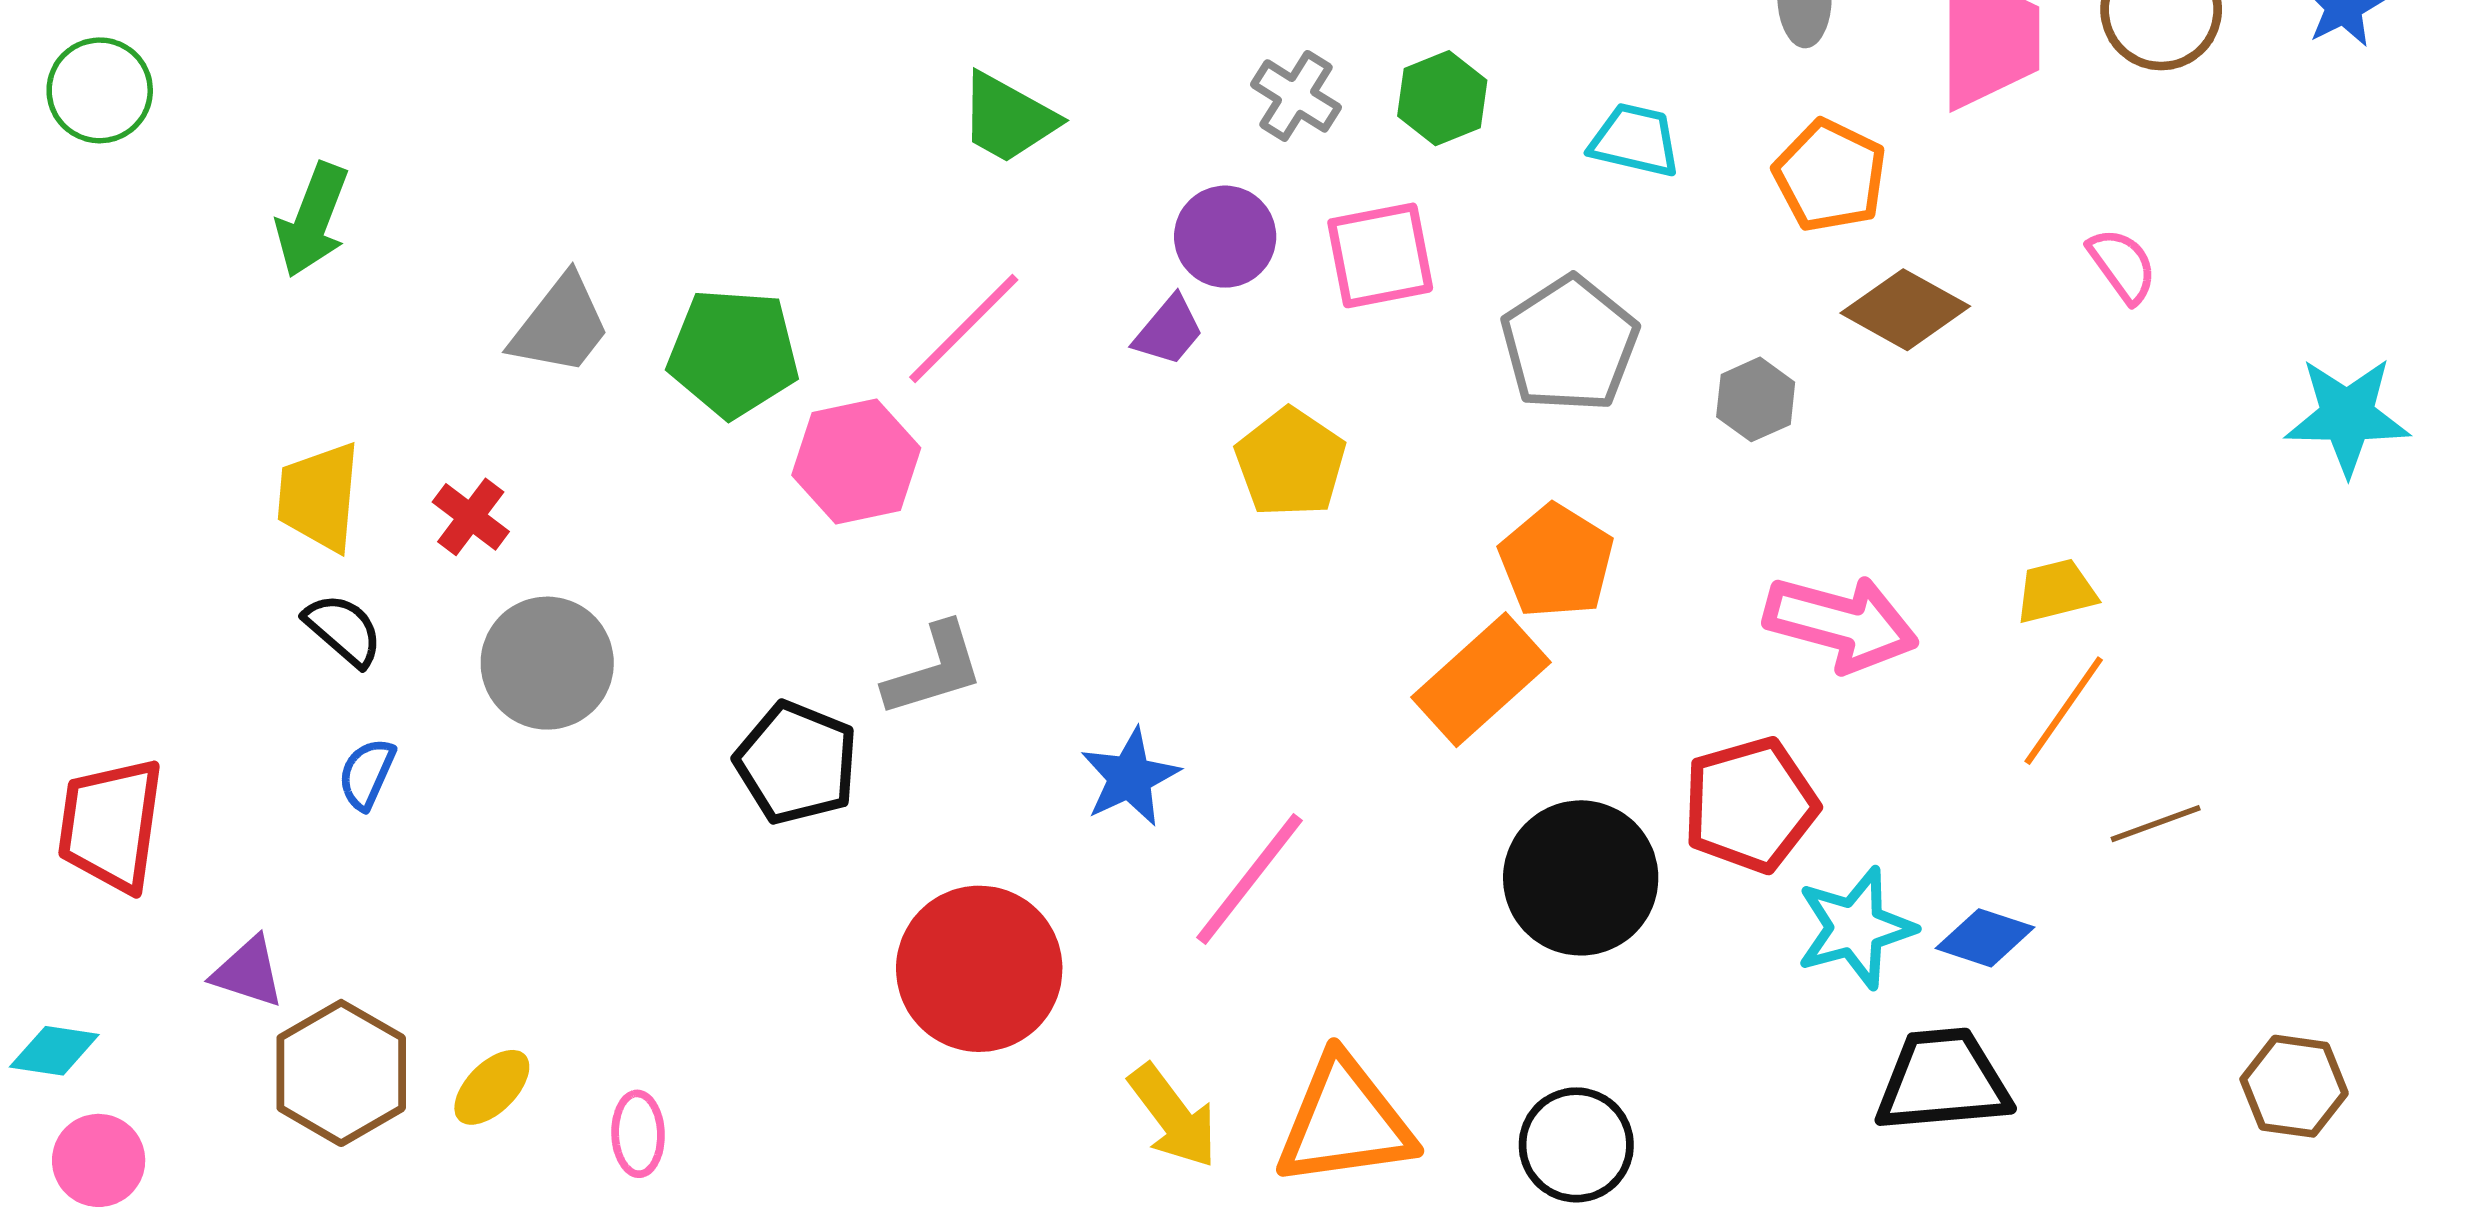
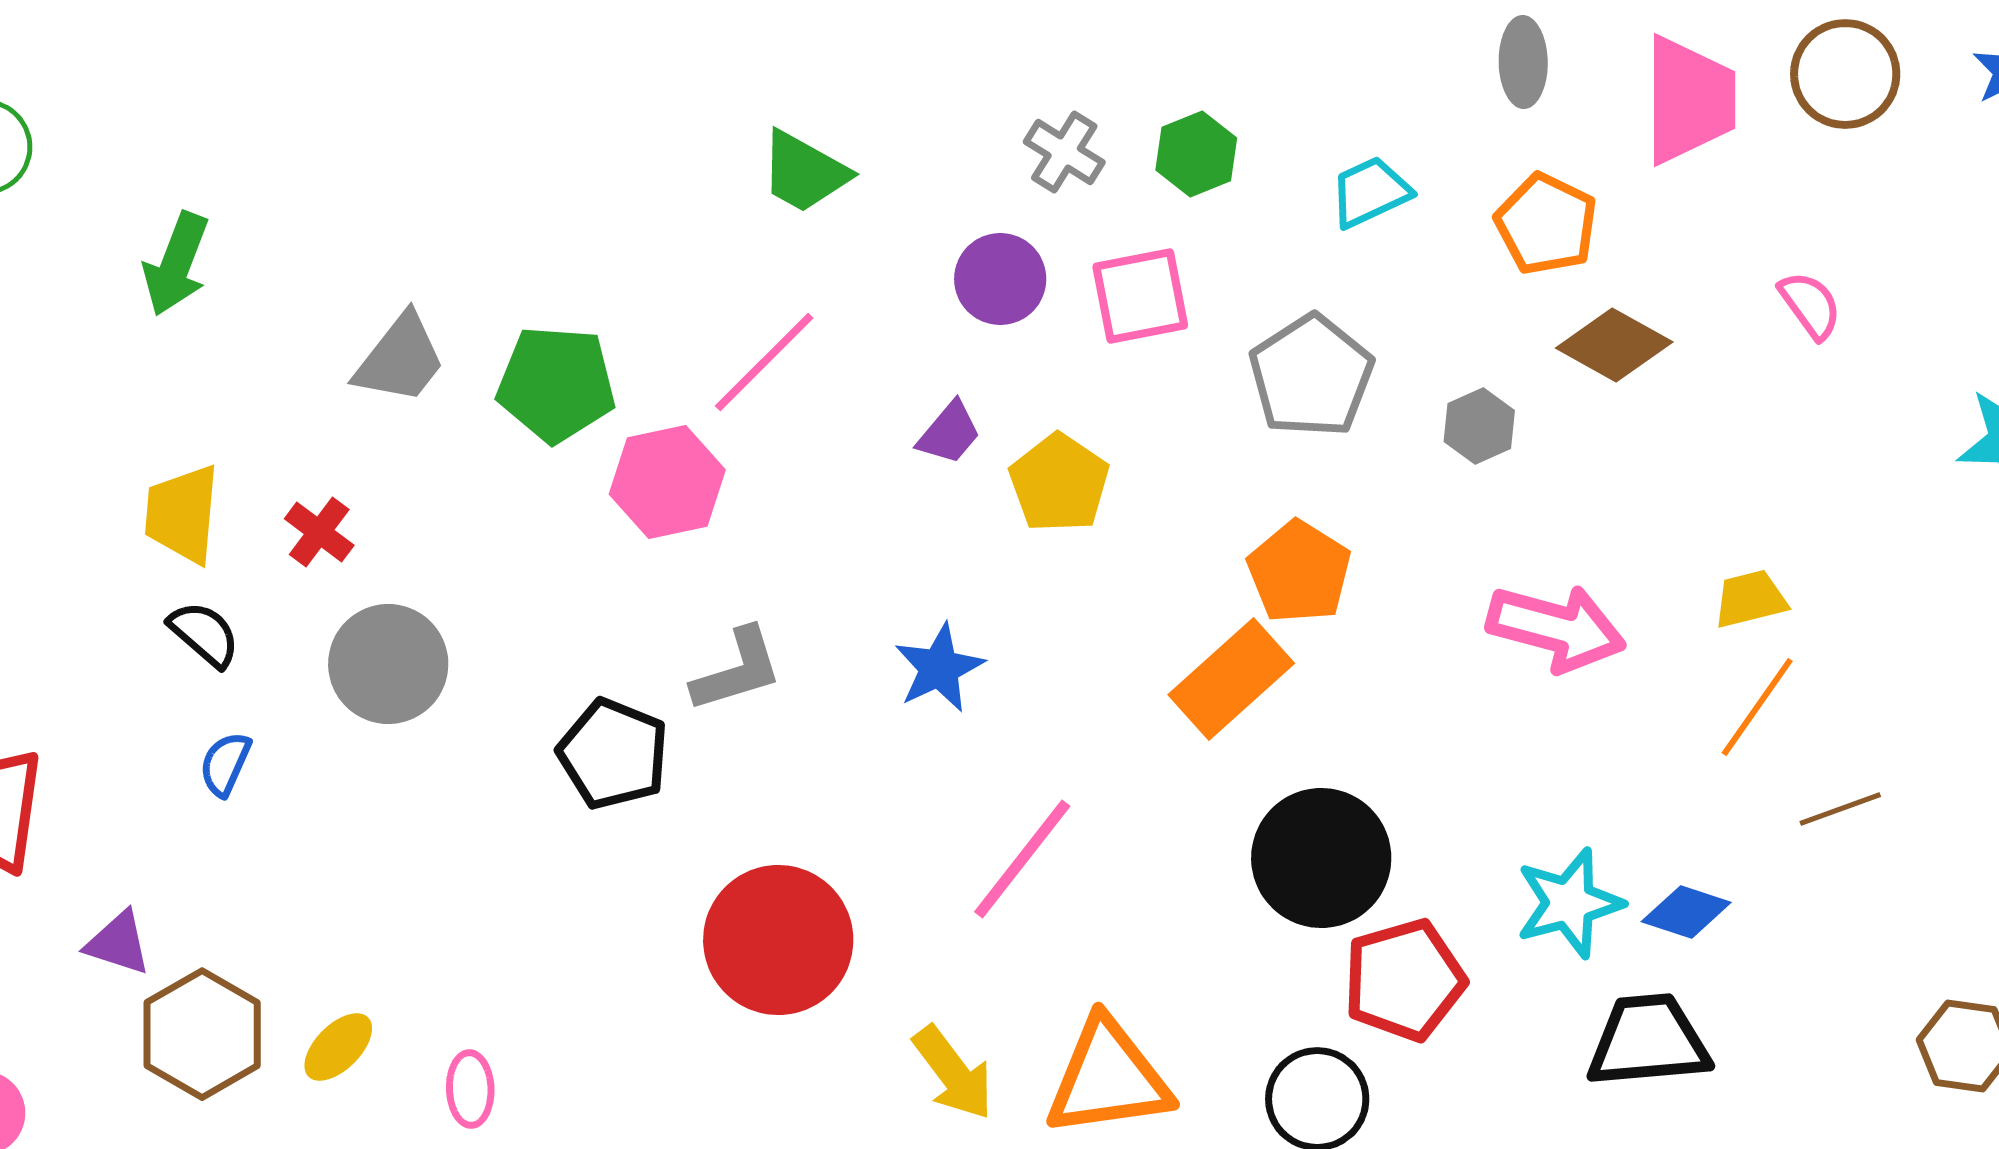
cyan trapezoid: (1635, 140) -> (1370, 192), turned -38
purple trapezoid: (1169, 331) -> (949, 433), moved
blue star: (1130, 777) -> (939, 668), moved
red pentagon: (1750, 805) -> (1404, 980), moved

